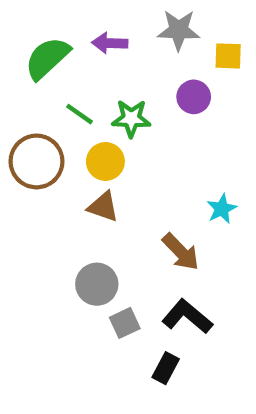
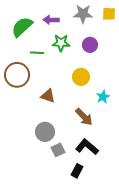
yellow square: (228, 56) -> (109, 14), moved
green line: (80, 114) -> (37, 53), turned -32
green star: (131, 118) -> (61, 43), moved
yellow circle: (105, 161) -> (81, 77), moved

